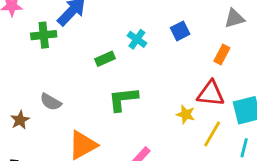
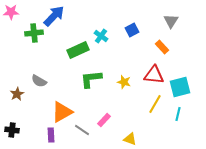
gray triangle: (234, 18) -> (171, 21), turned -42
orange rectangle: (222, 55) -> (162, 47), turned -72
green rectangle: (105, 59) -> (78, 50), size x1.5
yellow star: (186, 114) -> (124, 82), moved

